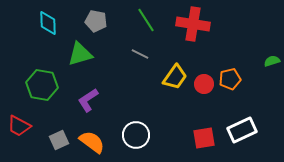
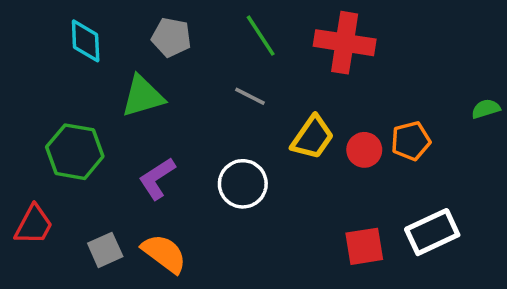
red trapezoid: (19, 126) -> (34, 225), turned -90
white circle: (136, 135) -> (243, 184), moved

